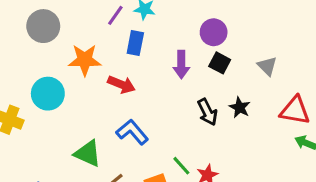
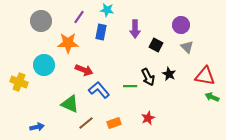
purple line: (115, 15) -> (79, 17), moved
purple circle: (214, 32) -> (181, 25), moved
purple arrow: (181, 64) -> (135, 29), moved
red arrow: (121, 84) -> (84, 70), moved
green line: (181, 166) -> (130, 86), moved, turned -48

